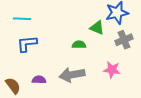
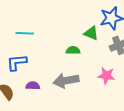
cyan line: (22, 19) -> (25, 33), moved
blue L-shape: (27, 44) -> (17, 62), moved

